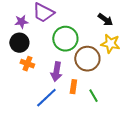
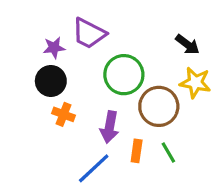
green line: (93, 96) -> (168, 152), moved

